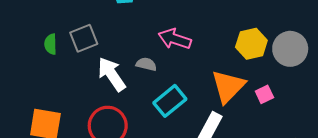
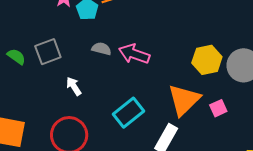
green semicircle: (51, 44) -> (16, 57), turned 126
gray semicircle: (146, 64) -> (101, 49), moved
white arrow: (112, 74) -> (74, 86), size x0.6

